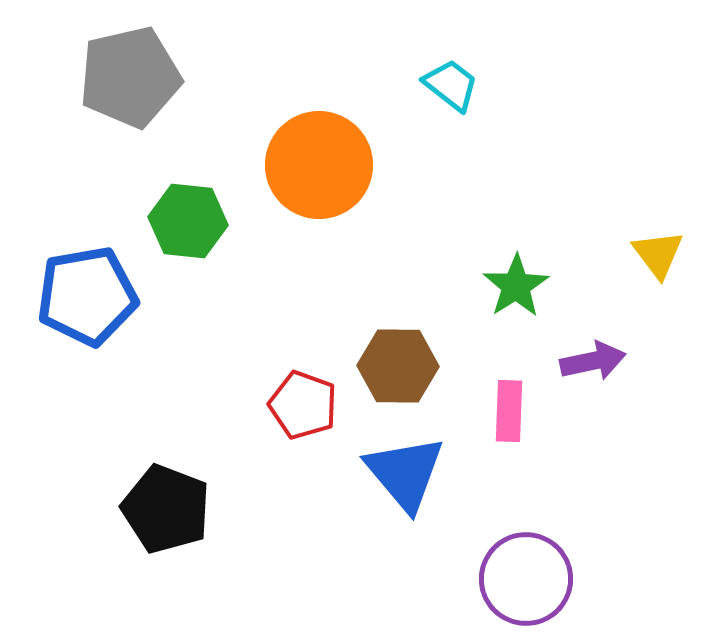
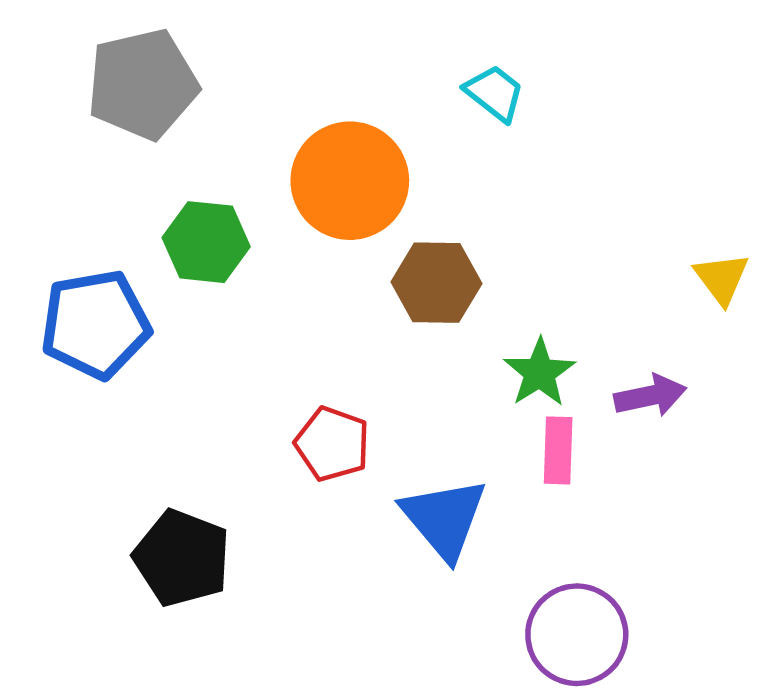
green star: (516, 286) -> (540, 373), moved
brown hexagon: (398, 366) -> (436, 283), moved

